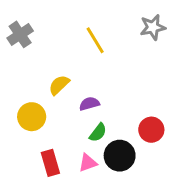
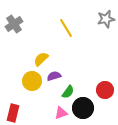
purple semicircle: (89, 104) -> (54, 76), moved
yellow circle: (32, 117) -> (32, 81), moved
red rectangle: (50, 163) -> (13, 113), moved, turned 30

